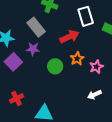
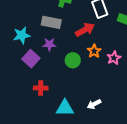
gray rectangle: (36, 27) -> (51, 22), turned -36
white arrow: (94, 95) -> (94, 104), moved
red cross: (17, 98) -> (41, 88), moved, turned 32

